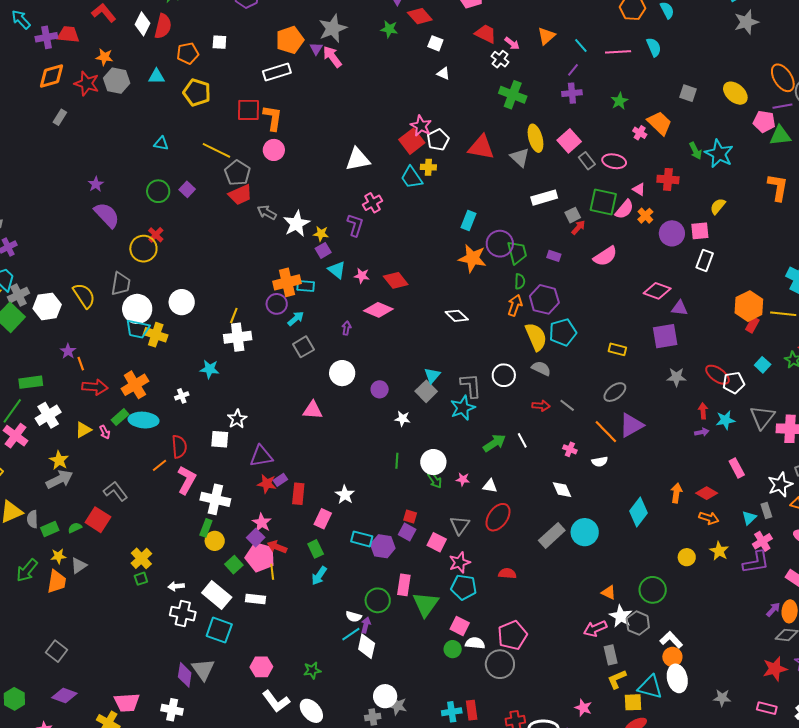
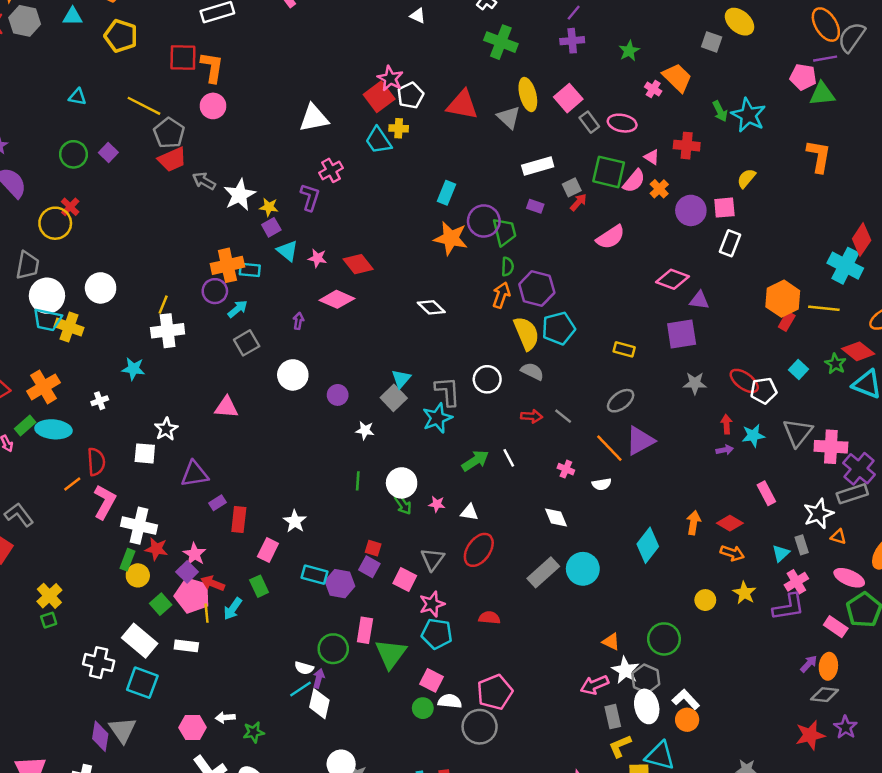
yellow ellipse: (735, 93) -> (740, 22), moved
purple rectangle: (554, 256) -> (535, 206), moved
pink triangle: (313, 410) -> (226, 407), moved
red star: (267, 484) -> (156, 549), moved
cyan arrow: (319, 576) -> (233, 609), moved
white arrow: (176, 586) -> (225, 717), moved
white ellipse: (677, 678) -> (647, 706), moved

